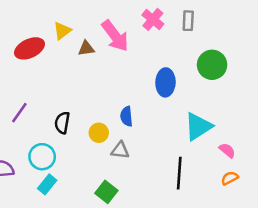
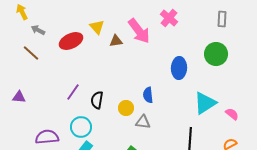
gray rectangle: (188, 21) -> (222, 19), moved
yellow triangle: (62, 31) -> (97, 27), turned -35
purple line: (19, 113) -> (73, 92), moved
pink semicircle: (227, 150) -> (232, 114), moved

